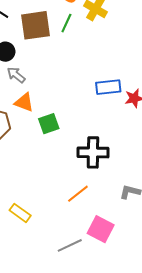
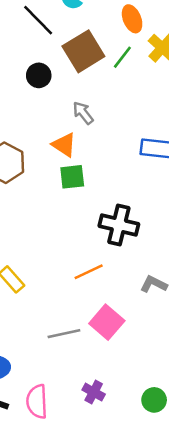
brown square: (36, 25) -> (83, 51), turned -36
gray arrow: (16, 75) -> (83, 113), moved
orange triangle: (24, 102) -> (64, 145), moved

